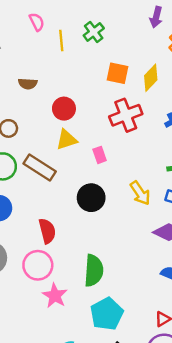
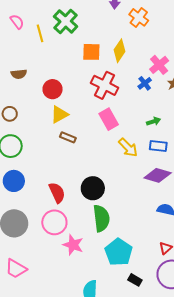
green cross: (94, 32) -> (66, 21), size x1.4
red cross: (126, 115) -> (105, 85), turned -32
pink rectangle: (100, 155) -> (109, 119), moved, size x1.5
brown rectangle: (40, 168) -> (68, 137), moved, size x0.6
black circle: (91, 198) -> (93, 188), moved

